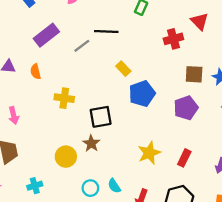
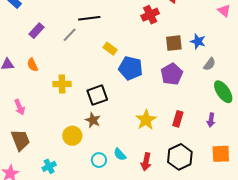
purple rectangle: (46, 35) -> (37, 31), size x0.7
blue pentagon: (142, 94) -> (131, 68), turned -30

